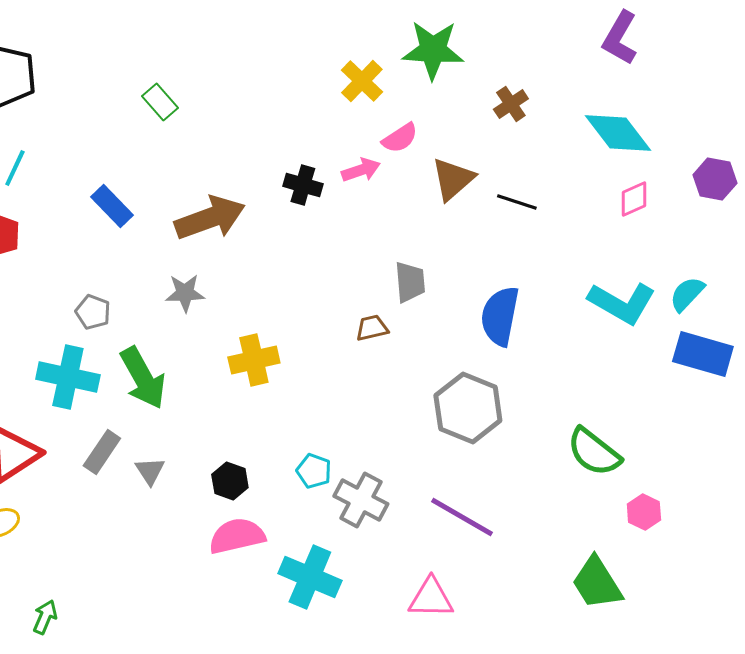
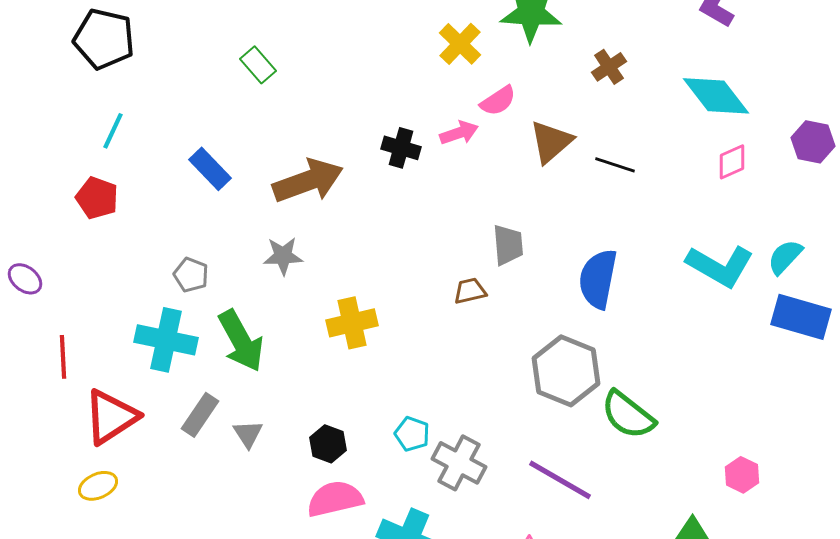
green semicircle: (594, 452) -> (628, 415), moved

